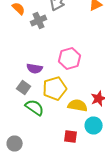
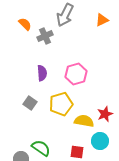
purple semicircle: (35, 68) -> (42, 73), moved, turned -105
green semicircle: (35, 108) -> (41, 148), moved

